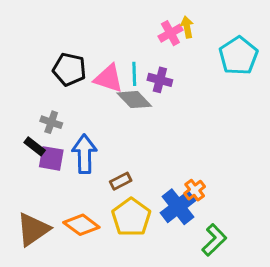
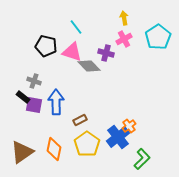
pink cross: (170, 33) -> (124, 39), moved
cyan line: (134, 74) -> (76, 27), moved, turned -35
orange diamond: (81, 225) -> (54, 149), turned 65

